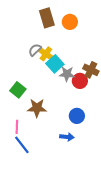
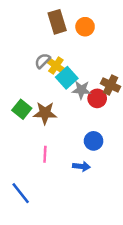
brown star: (37, 108) -> (45, 113), moved
pink line: (17, 127) -> (45, 154), moved
blue line: (22, 145) -> (21, 193), moved

